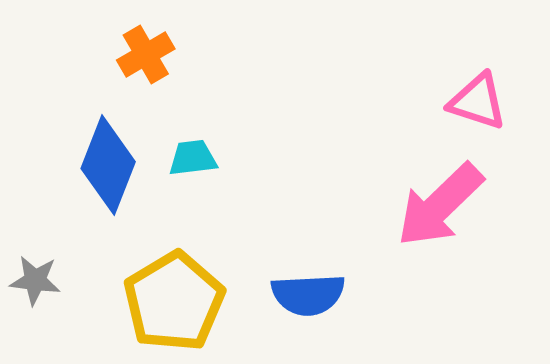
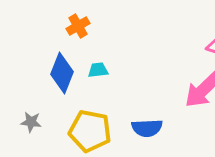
yellow pentagon: (174, 302) -> (90, 131), turned -30

